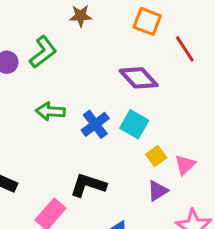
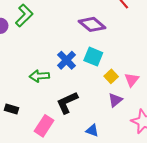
green arrow: (50, 111) -> (39, 76), moved
black L-shape: (88, 185) -> (67, 103), turned -35

